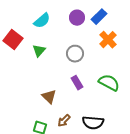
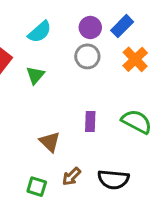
gray circle: (75, 54) -> (87, 56), moved
purple rectangle: (77, 83) -> (90, 122), turned 32

